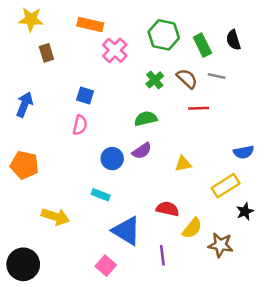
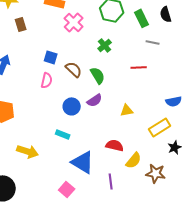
brown semicircle: (187, 79) -> (74, 69), moved
green semicircle: (146, 119) -> (98, 75), turned 72

